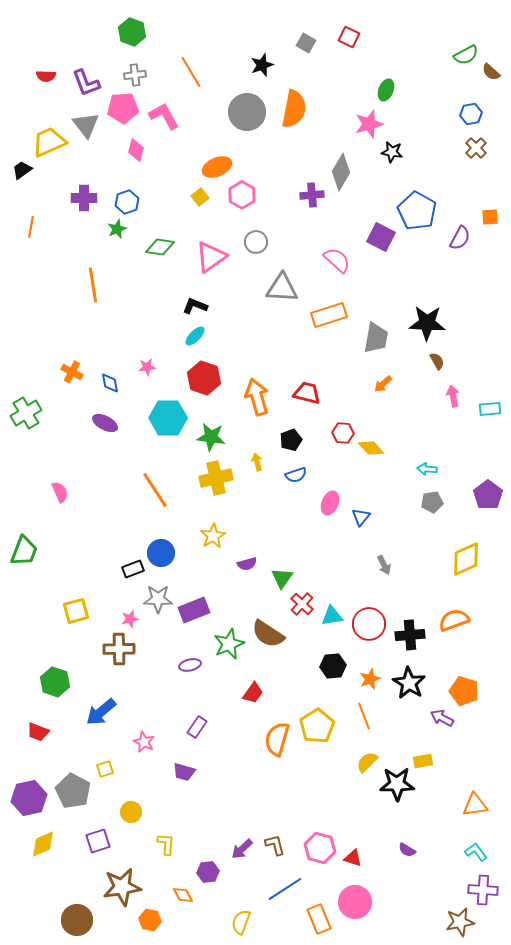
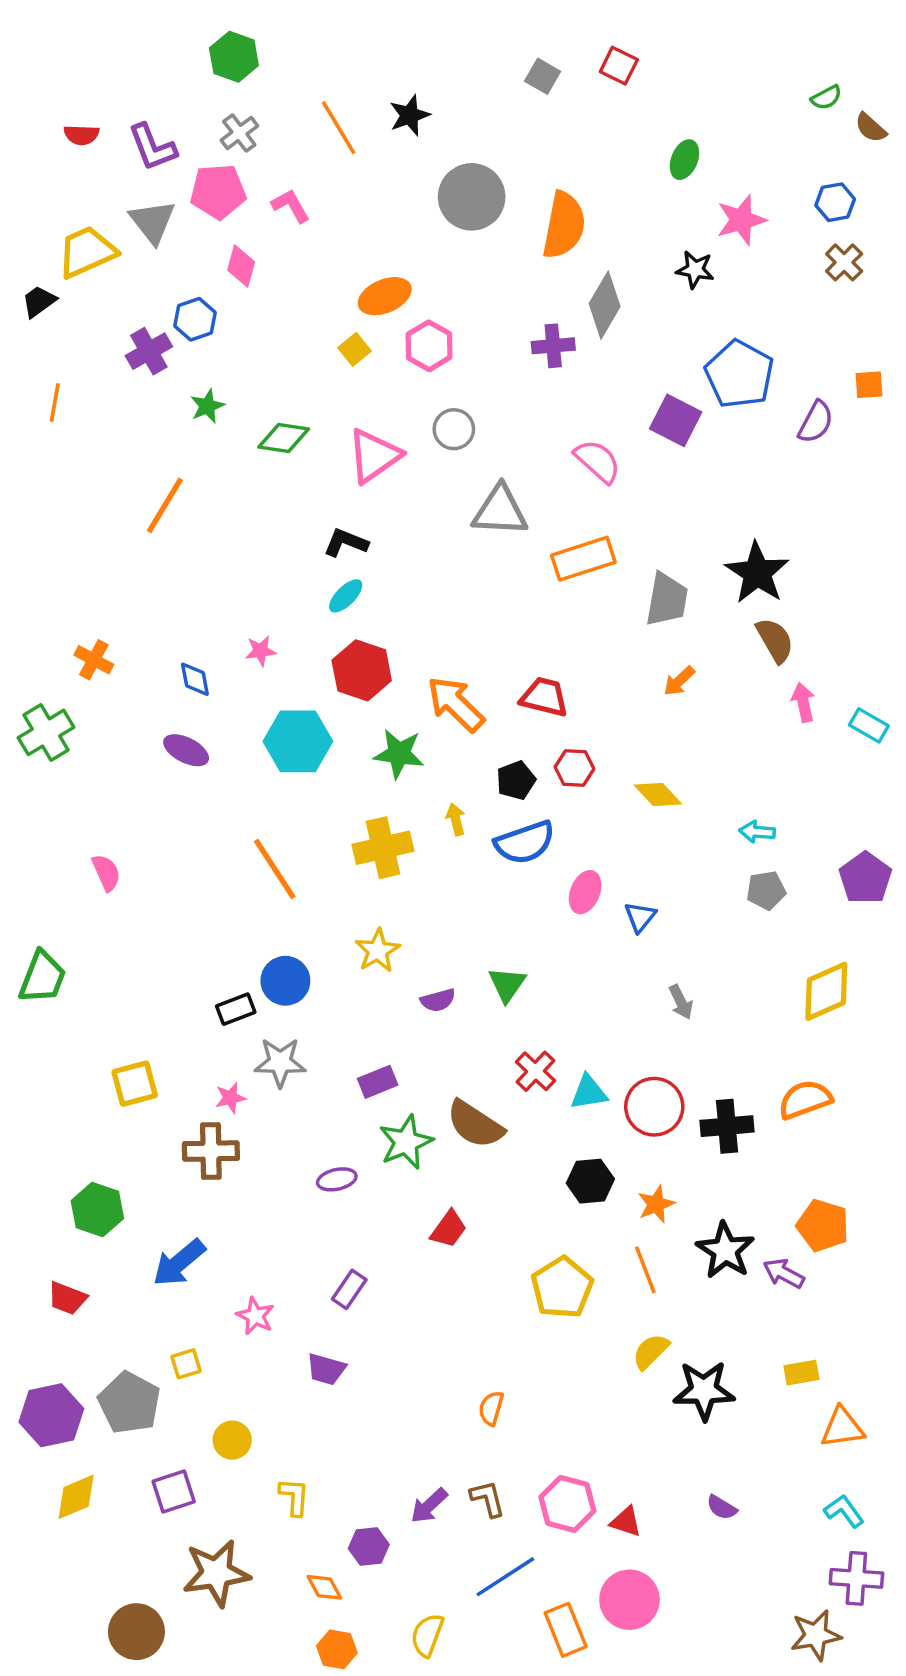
green semicircle: (466, 55) -> (826, 98), size x0.7
black star: (262, 65) -> (410, 115), moved
gray cross: (135, 75) -> (239, 133), turned -30
orange semicircle: (294, 109) -> (564, 225), moved
gray circle: (247, 112) -> (472, 197), moved
pink L-shape: (164, 116) -> (291, 206), size x0.7
pink star: (369, 124) -> (741, 220), moved
purple cross: (84, 198) -> (149, 351), turned -30
blue hexagon: (127, 202) -> (195, 319), moved
orange line: (93, 285) -> (165, 505), turned 40
black star: (427, 323) -> (757, 573), turned 30
brown semicircle: (437, 361) -> (775, 640), size x1.5
orange cross: (72, 372) -> (94, 660), moved
orange arrow: (257, 397) -> (456, 704), turned -30
cyan rectangle: (490, 409) -> (869, 725), turned 35
red hexagon: (343, 433) -> (574, 768), moved
green star: (211, 437) -> (399, 754), moved
blue semicircle: (296, 475) -> (525, 842), size x1.6
green triangle: (282, 578) -> (507, 984), moved
purple rectangle: (194, 610) -> (378, 1082), moved, size x0.7
black star: (409, 683) -> (725, 1250), moved
orange semicircle: (277, 739) -> (491, 1408), moved, size x0.6
yellow rectangle: (423, 761) -> (801, 1373), moved
orange hexagon: (150, 920) -> (337, 1649), moved

